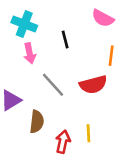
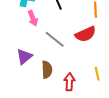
yellow line: (88, 133) -> (97, 74), moved

